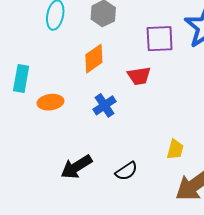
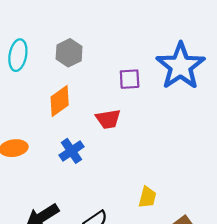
purple square: (160, 39) -> (130, 79), size x0.7

